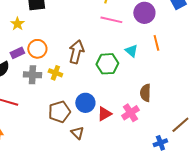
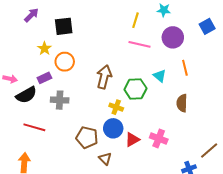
orange circle: (37, 49) -> (65, 62), moved
yellow cross: (55, 73) -> (116, 107), moved
brown semicircle: (145, 93) -> (182, 103), moved
brown pentagon: (59, 112) -> (87, 137), turned 30
pink cross: (130, 113) -> (159, 138), turned -36

